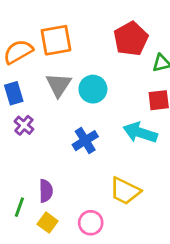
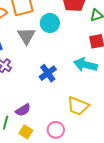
cyan circle: (93, 89) -> (50, 23), moved
purple semicircle: (46, 191) -> (23, 110), turned 63

